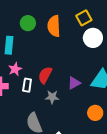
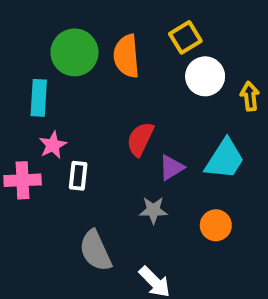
green circle: (28, 23) -> (74, 52), size x1.5
red semicircle: (45, 75) -> (140, 139), moved
gray star: (52, 97) -> (153, 210), moved

